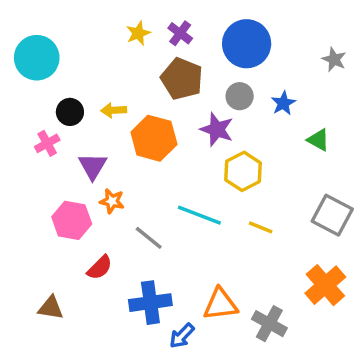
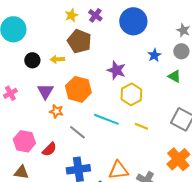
brown pentagon: (182, 79) -> (79, 41), moved
gray circle: (240, 96) -> (181, 51), moved
orange hexagon: (154, 138) -> (78, 89), moved
pink cross: (47, 143) -> (10, 93), moved
pink hexagon: (72, 220) -> (24, 141), moved

